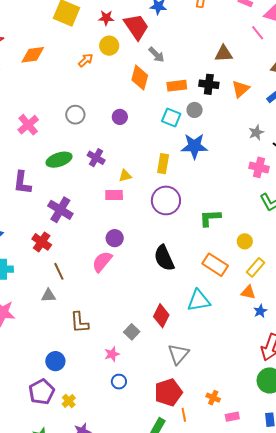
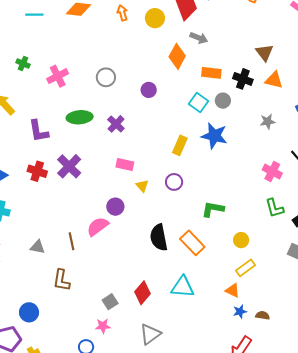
brown triangle: (224, 54) -> (264, 53), turned 42
gray arrow: (156, 55) -> (199, 38), turned -36
orange arrow: (86, 60) -> (122, 13), moved, turned -77
orange triangle: (241, 89) -> (274, 80), moved, turned 42
gray star: (256, 133) -> (268, 121), moved
yellow triangle: (125, 176) -> (142, 186), moved, turned 48
purple L-shape: (22, 183) -> (38, 131), turned -30
purple circle: (166, 200) -> (174, 182), size x0.6
red cross: (42, 242) -> (37, 171), moved, turned -30
orange rectangle: (215, 265) -> (192, 243), moved
brown line: (59, 271) -> (72, 241), moved
pink star: (112, 354) -> (103, 326), moved

